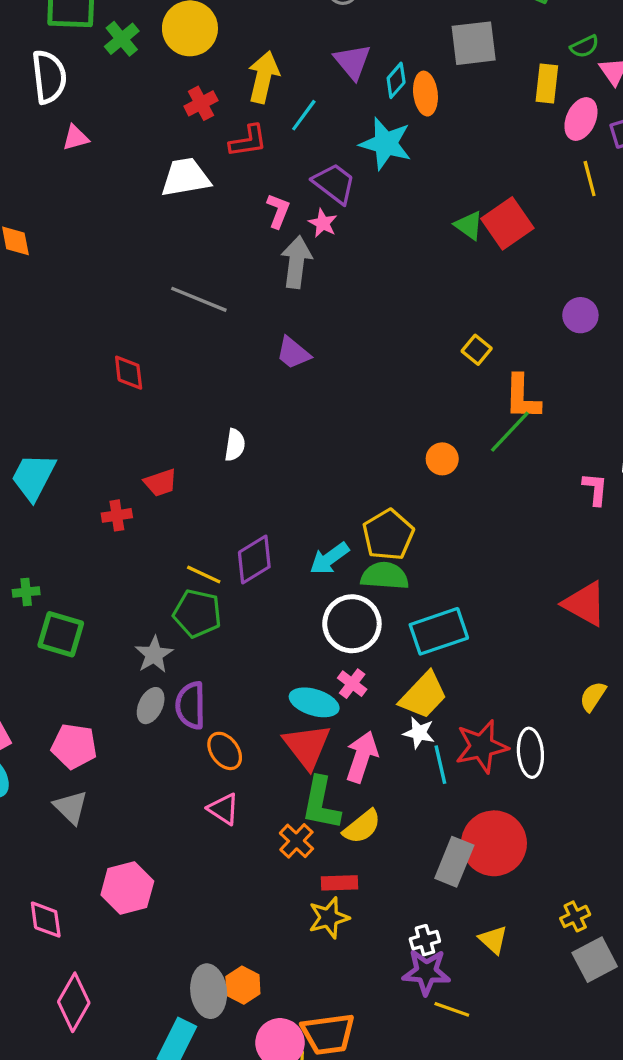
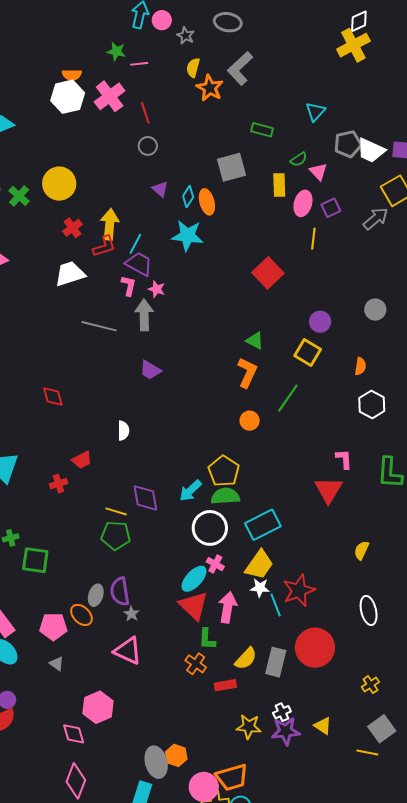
purple triangle: (353, 62) -> (160, 189), size x0.7
yellow arrow: (264, 77) -> (110, 224), moved
cyan line: (304, 115) -> (135, 244), moved
yellow line: (590, 179) -> (313, 239), turned 30
purple trapezoid: (334, 183) -> (139, 264), moved
green triangle: (469, 225) -> (255, 341), moved
gray line: (199, 299) -> (99, 326), moved
yellow square: (477, 350) -> (308, 352), moved, size x1.5
orange L-shape: (522, 397) -> (247, 373), moved, turned -148
pink L-shape: (595, 489) -> (344, 459), moved
purple diamond: (254, 560) -> (145, 498), turned -60
red triangle: (585, 604) -> (328, 490), moved, turned 40
gray star: (154, 655) -> (131, 614), moved, size x0.7
cyan ellipse: (314, 702) -> (194, 579), turned -56
orange ellipse: (225, 751) -> (81, 615), moved
white ellipse: (530, 753) -> (369, 610), moved
green L-shape: (321, 803) -> (207, 639), size x0.7
gray triangle: (71, 807) -> (57, 664), size x0.7
pink triangle: (223, 809) -> (128, 651), moved, size x1.4
yellow semicircle: (362, 827) -> (246, 659), moved
gray rectangle: (454, 862) -> (276, 662), moved
yellow star: (329, 918) -> (249, 727), moved, turned 30
pink diamond: (46, 920) -> (74, 734), moved
yellow triangle: (493, 940) -> (323, 726), moved
gray square: (595, 960) -> (382, 729), moved
yellow line: (452, 1009) -> (367, 752), moved

